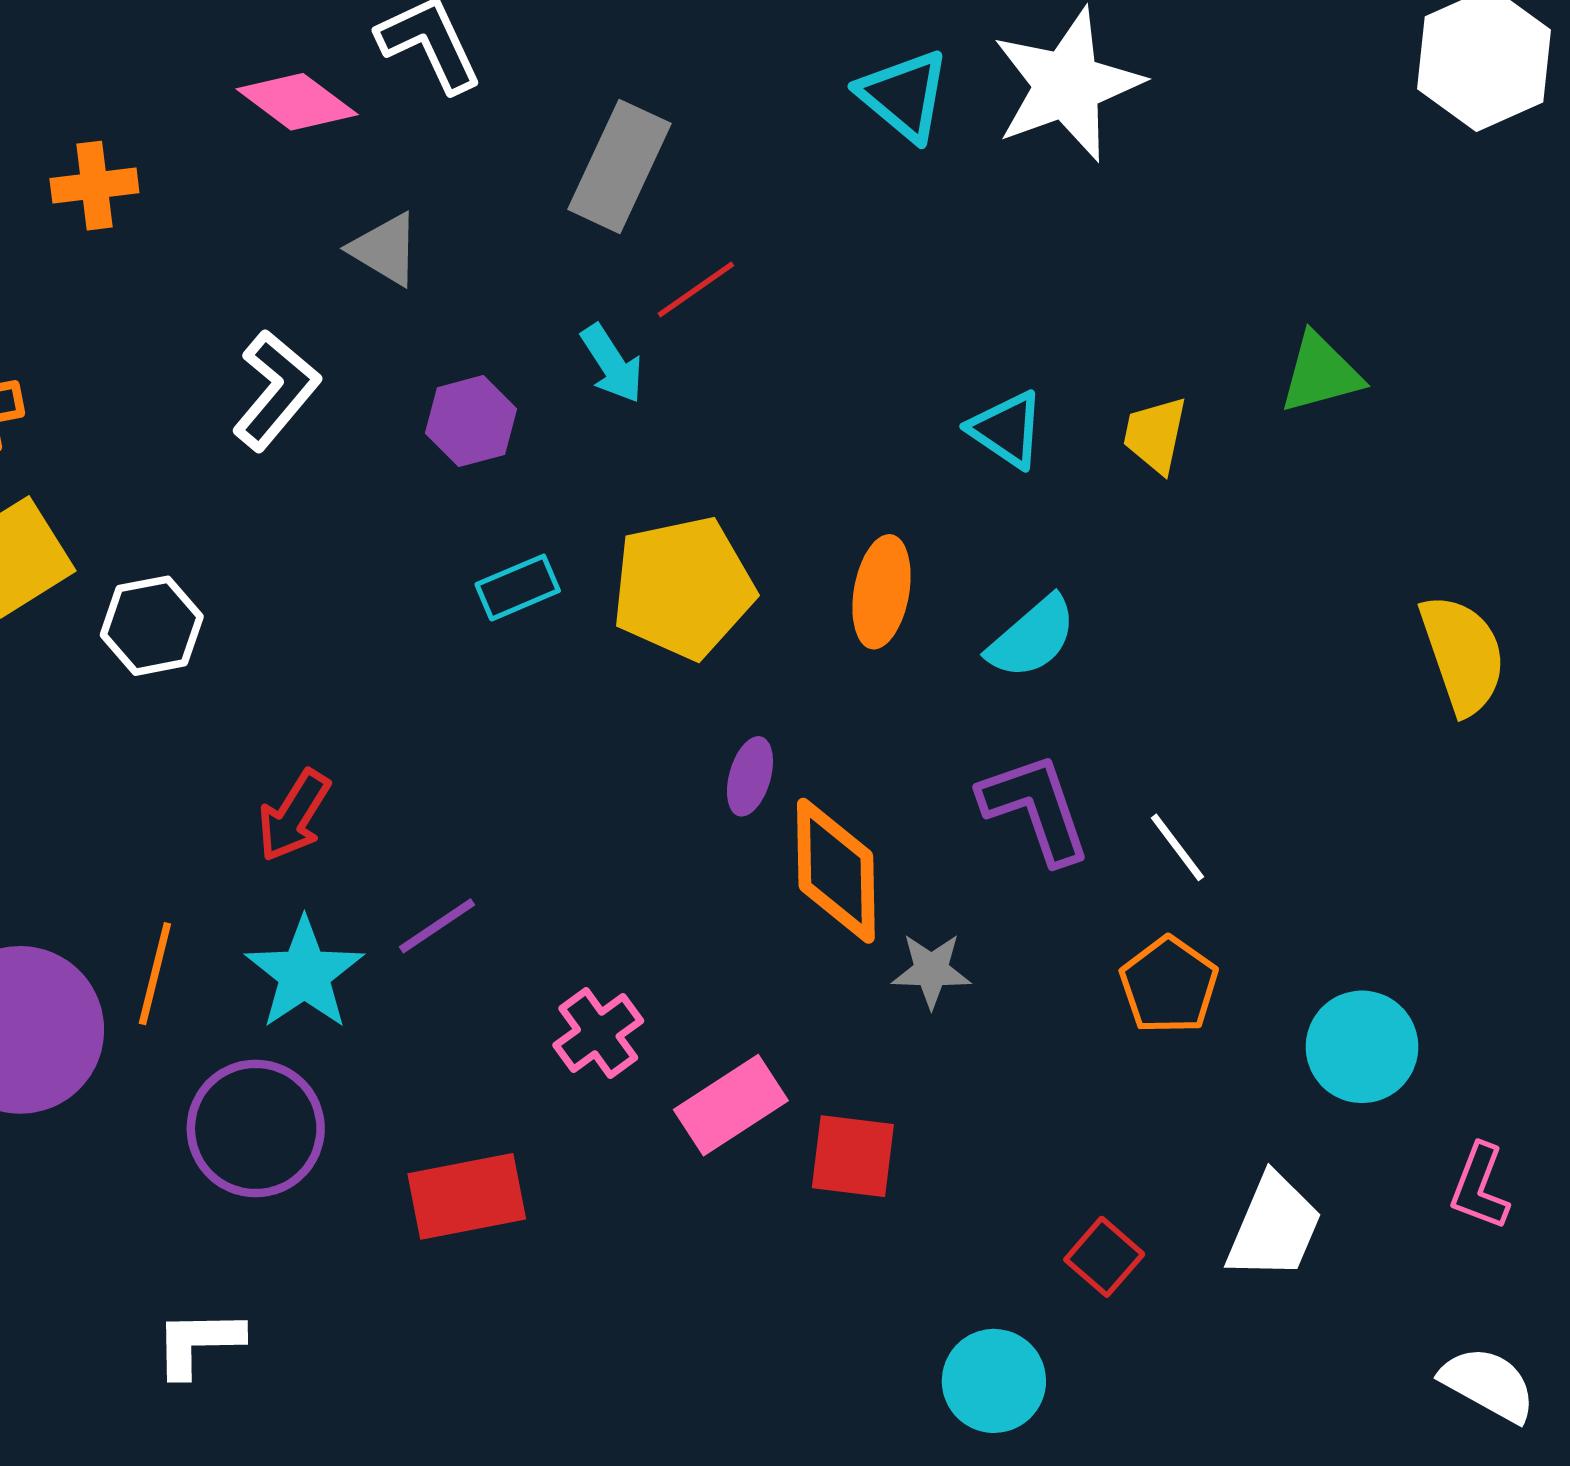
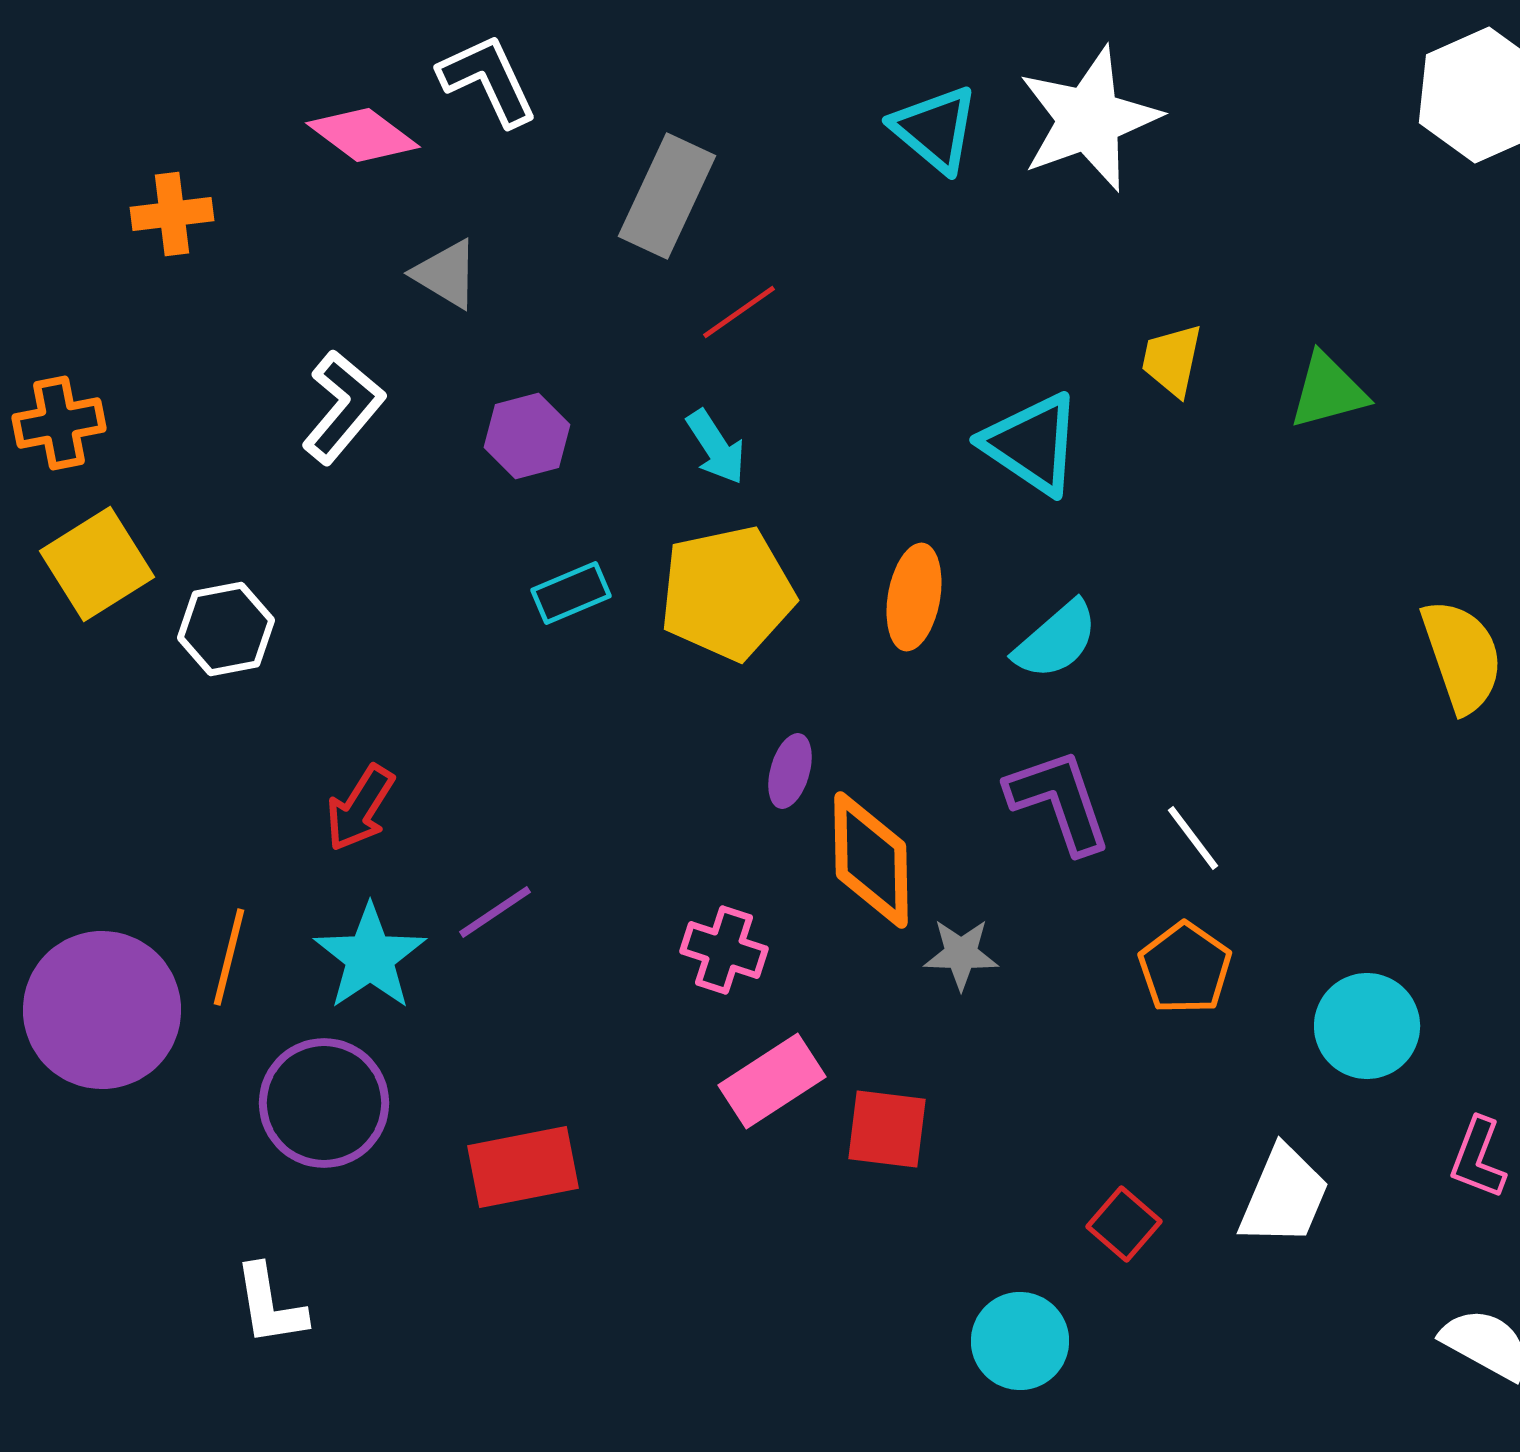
cyan arrow: (612, 364) -> (716, 447), moved
cyan triangle: (1007, 429) -> (1032, 444), size x1.4
yellow trapezoid: (1155, 435) -> (1172, 360), moved
pink cross: (598, 1033) -> (724, 950), moved, turned -36
white L-shape: (198, 1343) -> (270, 1305), turned -98

